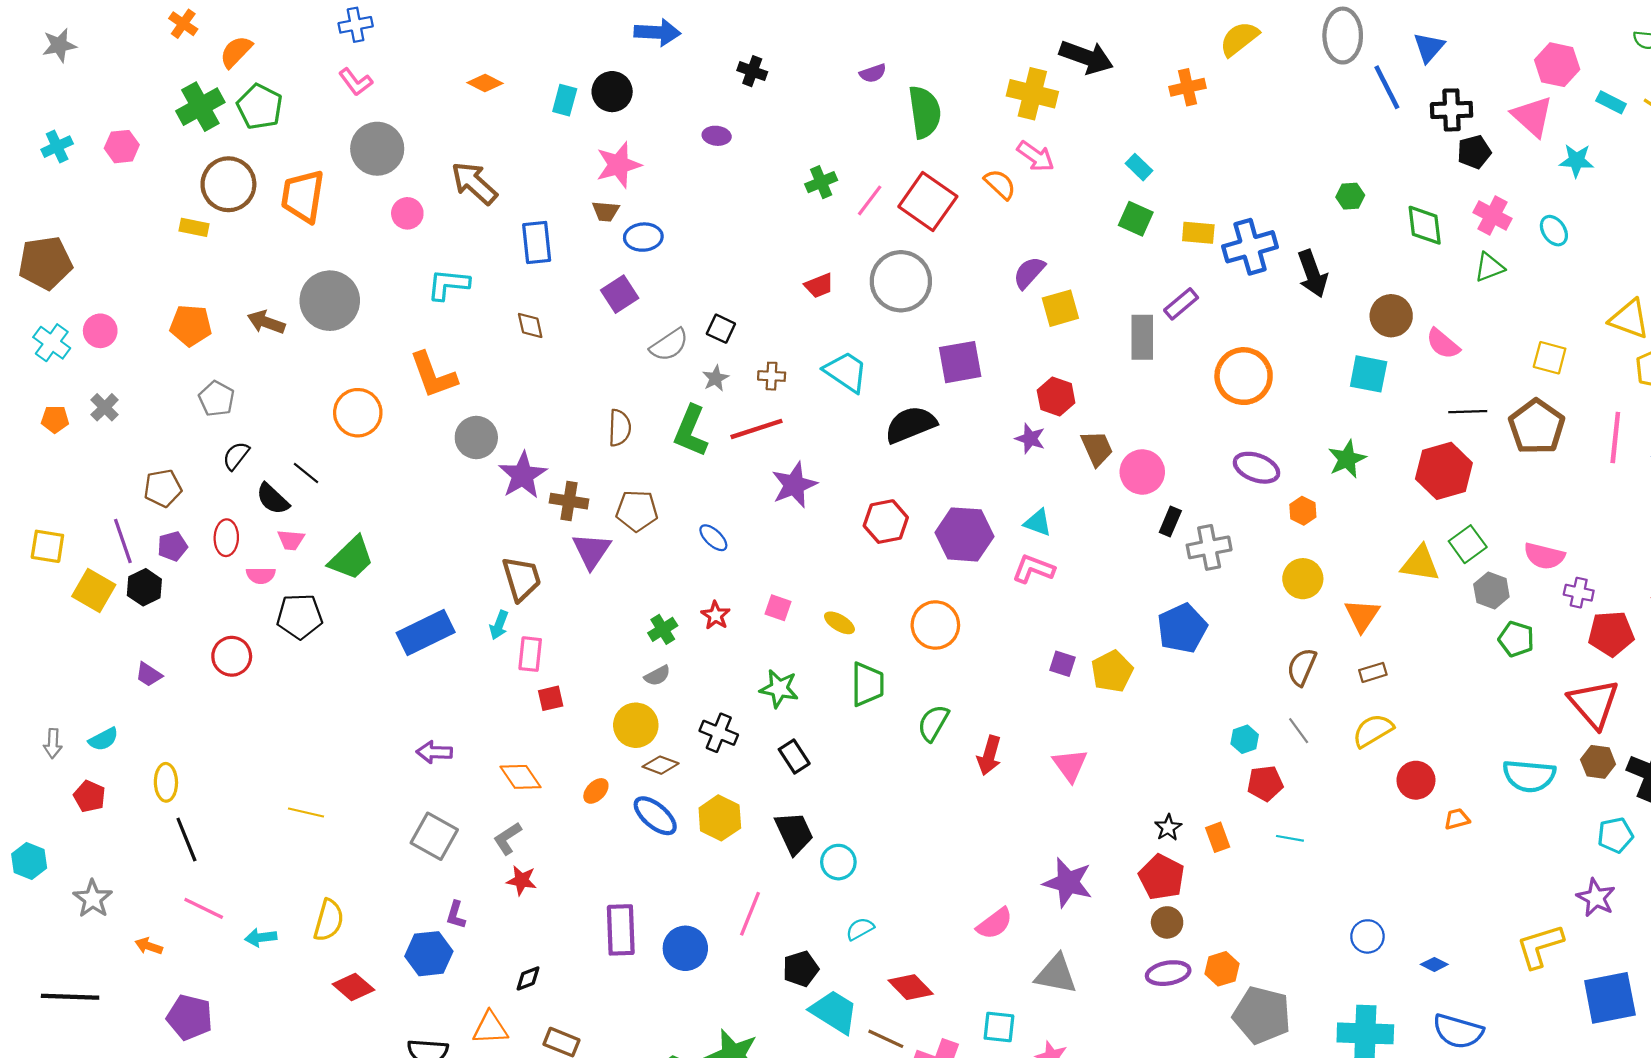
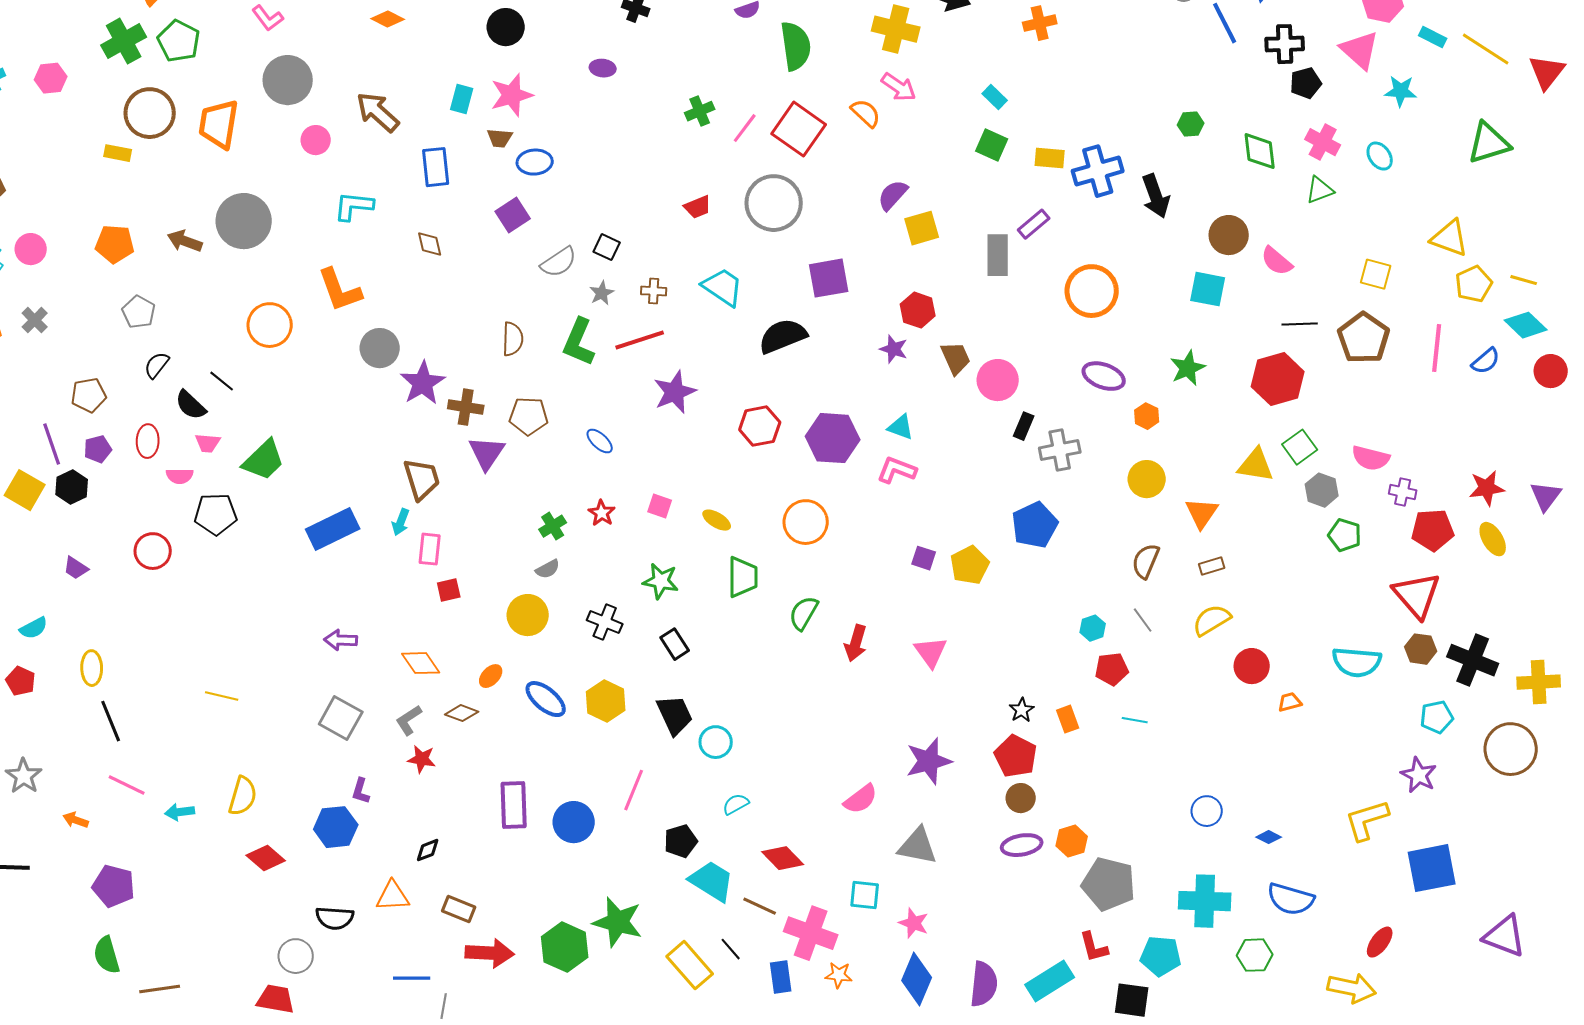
cyan rectangle: (565, 100) -> (462, 99), moved
brown diamond: (661, 765) -> (462, 713), moved
purple star: (1068, 883) -> (929, 761), turned -30

